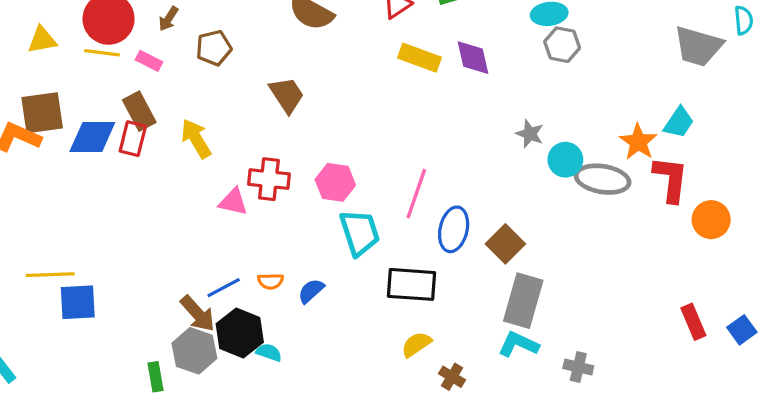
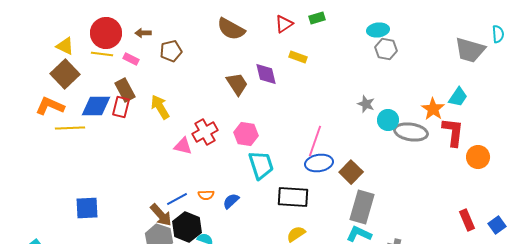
brown arrow: (168, 19) -> (143, 33), turned 56
yellow triangle: (42, 40) -> (65, 46), turned 36
yellow rectangle: (420, 58) -> (298, 57), size x0.7
purple diamond: (473, 58) -> (266, 74), moved
brown trapezoid: (287, 95) -> (237, 84), moved
brown square: (42, 113) -> (65, 74), moved, turned -36
red cross: (269, 179) -> (205, 132), turned -35
pink line: (416, 194) -> (315, 141), moved
blue ellipse: (454, 229) -> (319, 163), turned 68
yellow line: (50, 275) -> (70, 128), moved

